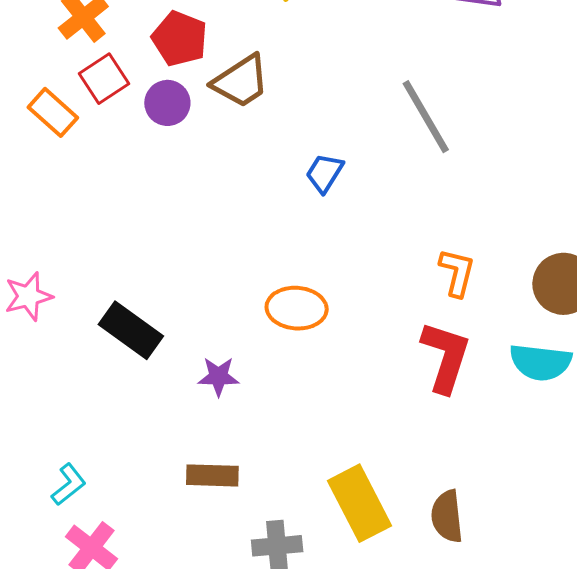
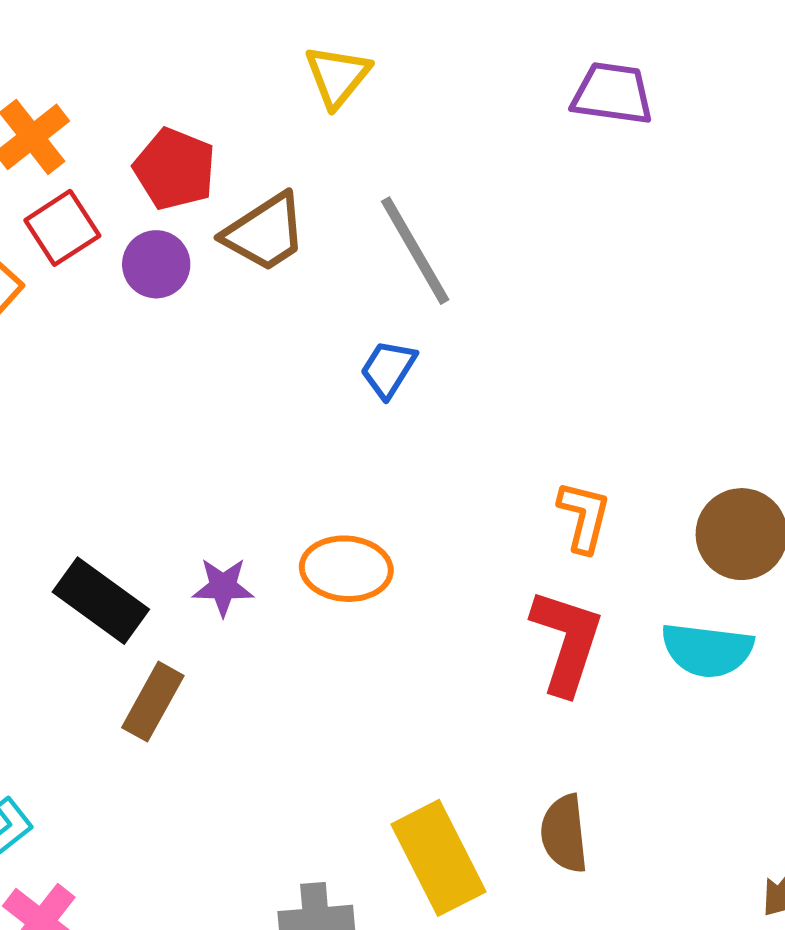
gray line: (426, 117) -> (415, 251), moved
purple star: (218, 376) -> (223, 587), moved
brown rectangle: (212, 475) -> (153, 702), moved, turned -63
brown semicircle: (447, 516) -> (564, 834), moved

